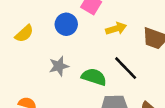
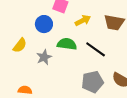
yellow semicircle: (24, 34) -> (20, 45), moved
green semicircle: (94, 77) -> (67, 44), moved

